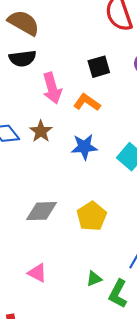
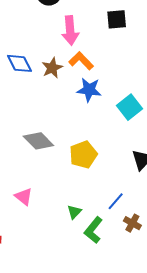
orange L-shape: (87, 102) -> (81, 61), moved
gray diamond: (42, 211) -> (38, 141), turned 36
green triangle: (94, 279) -> (74, 212), turned -35

